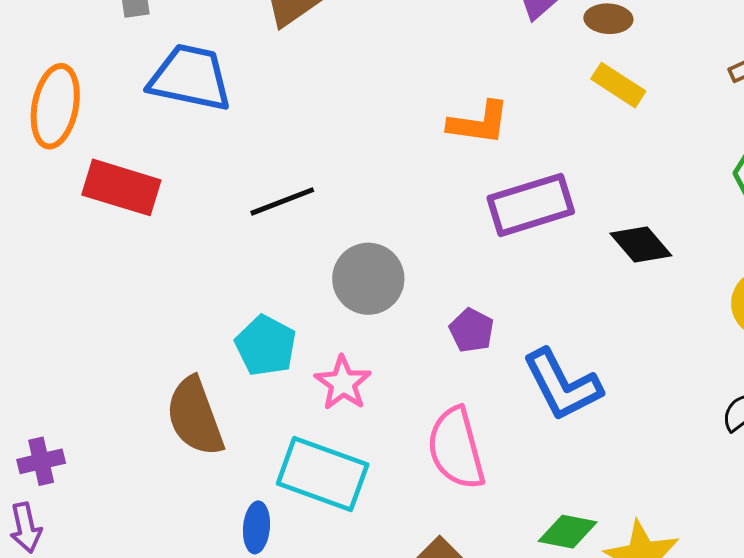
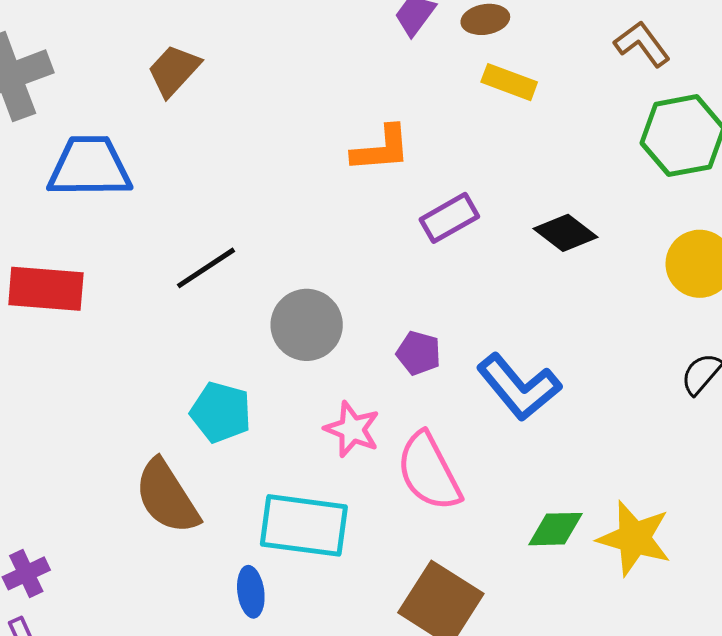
purple rectangle: (531, 205) -> (449, 218), size x0.7
pink star: (343, 383) -> (352, 429), moved

